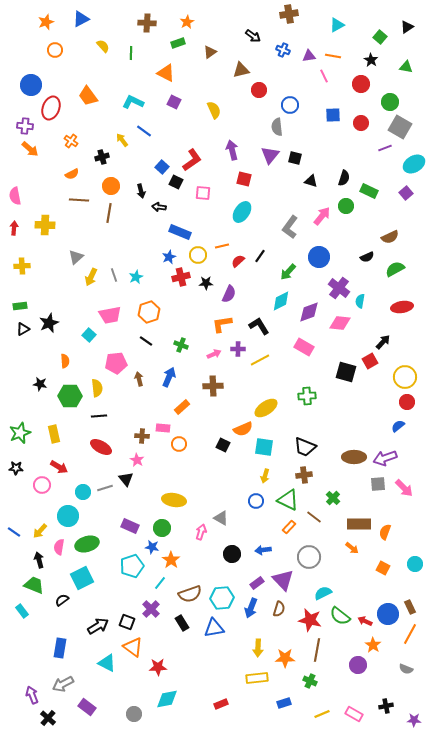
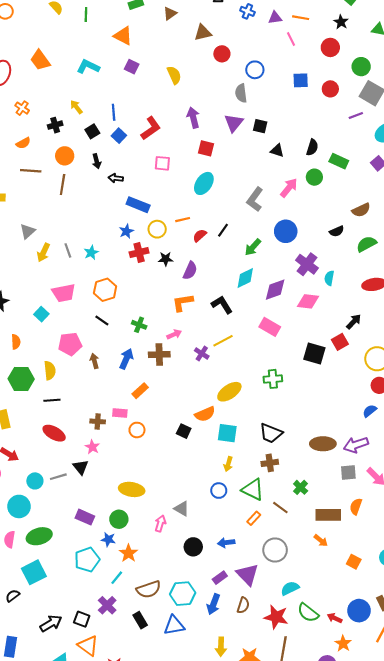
blue line: (144, 131) -> (114, 112), moved, turned 49
black square: (176, 182) -> (92, 131), moved, turned 32
purple cross: (238, 349) -> (202, 353), moved, turned 32
brown cross: (213, 386) -> (159, 355), moved
orange semicircle: (385, 532) -> (356, 506), moved

